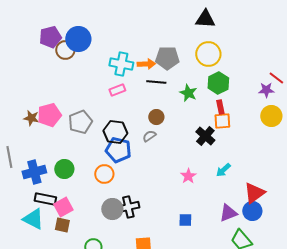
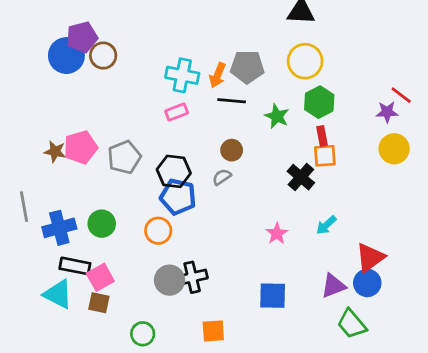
blue circle: (78, 39) -> (66, 56), moved
orange arrow: (146, 64) -> (218, 75), turned 114
blue square: (185, 220) -> (273, 296), size x1.5

